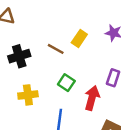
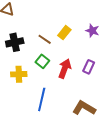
green square: (66, 83) -> (42, 61), moved
red arrow: (92, 98) -> (65, 69), moved

